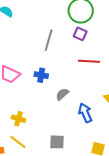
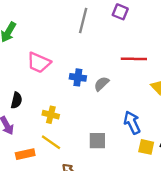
red line: (89, 61) -> (134, 59), moved
blue cross: (41, 75) -> (78, 77), moved
blue arrow: (85, 113) -> (132, 123), moved

